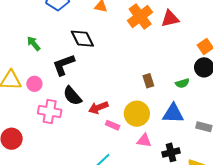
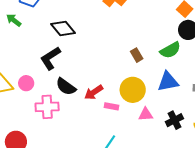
green arrow: (34, 43) -> (14, 20), moved
green semicircle: (182, 83) -> (170, 50), size x1.5

